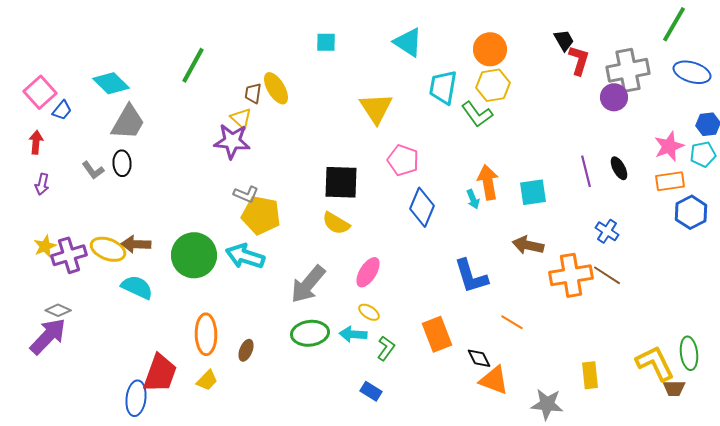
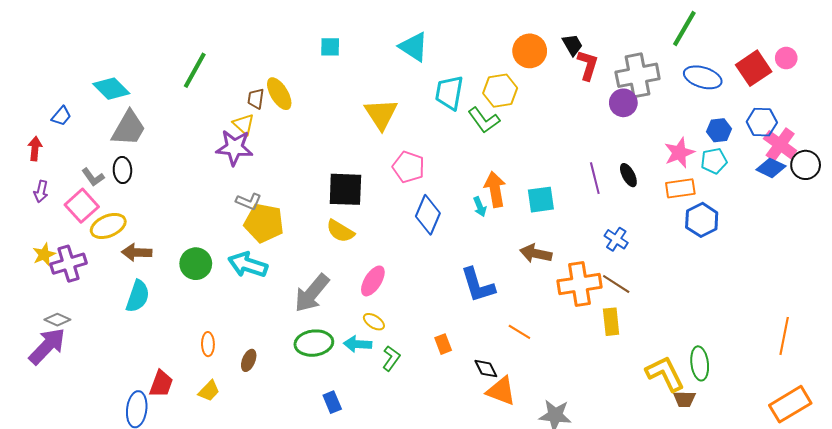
orange circle: (490, 49) -> (530, 51), moved
pink square: (40, 92) -> (82, 206), moved
yellow ellipse: (108, 249) -> (108, 226), moved, turned -44
green circle: (194, 255) -> (196, 264), size x0.7
cyan semicircle: (137, 287) -> (138, 296), turned 84
orange ellipse: (206, 334) -> (208, 344), size x0.6
orange rectangle: (437, 334) -> (443, 344), size x0.6
red trapezoid: (160, 373) -> (161, 384), size x0.7
yellow rectangle: (590, 375) -> (611, 322), moved
blue rectangle: (371, 391) -> (332, 402), moved, turned 35

